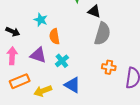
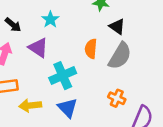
orange semicircle: (54, 36) -> (91, 49), moved
purple triangle: (38, 55) -> (38, 48), moved
cyan cross: (62, 61) -> (63, 76), size x1.5

